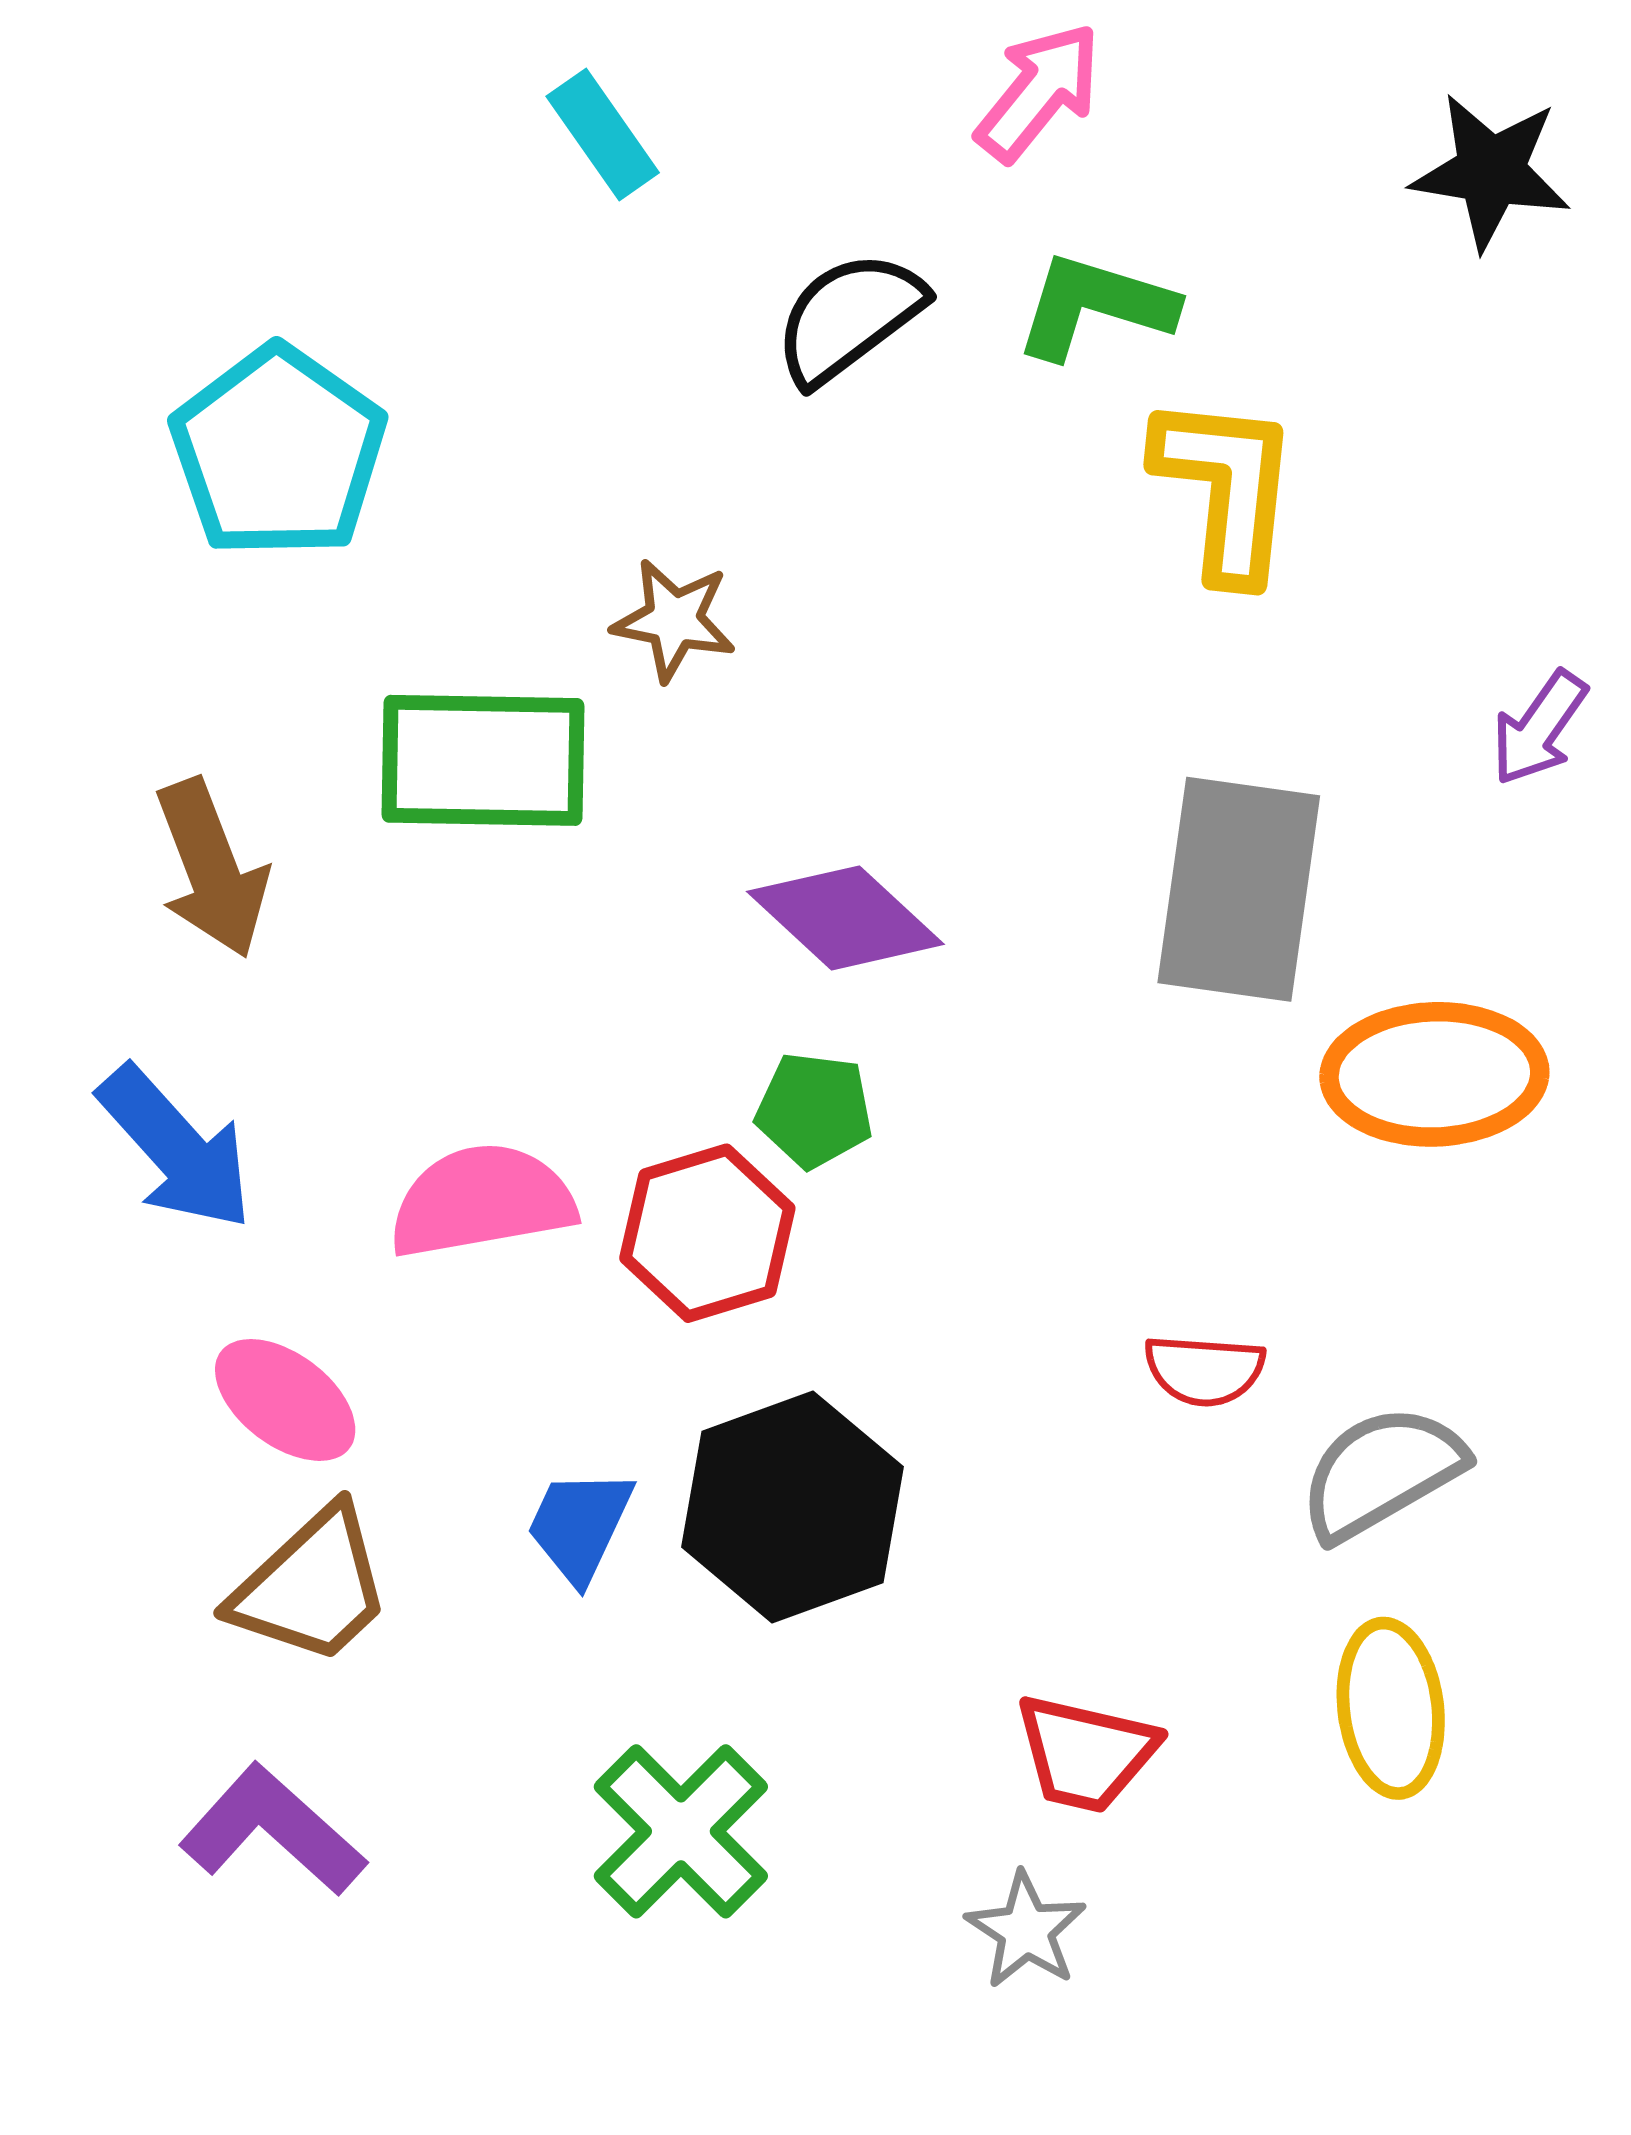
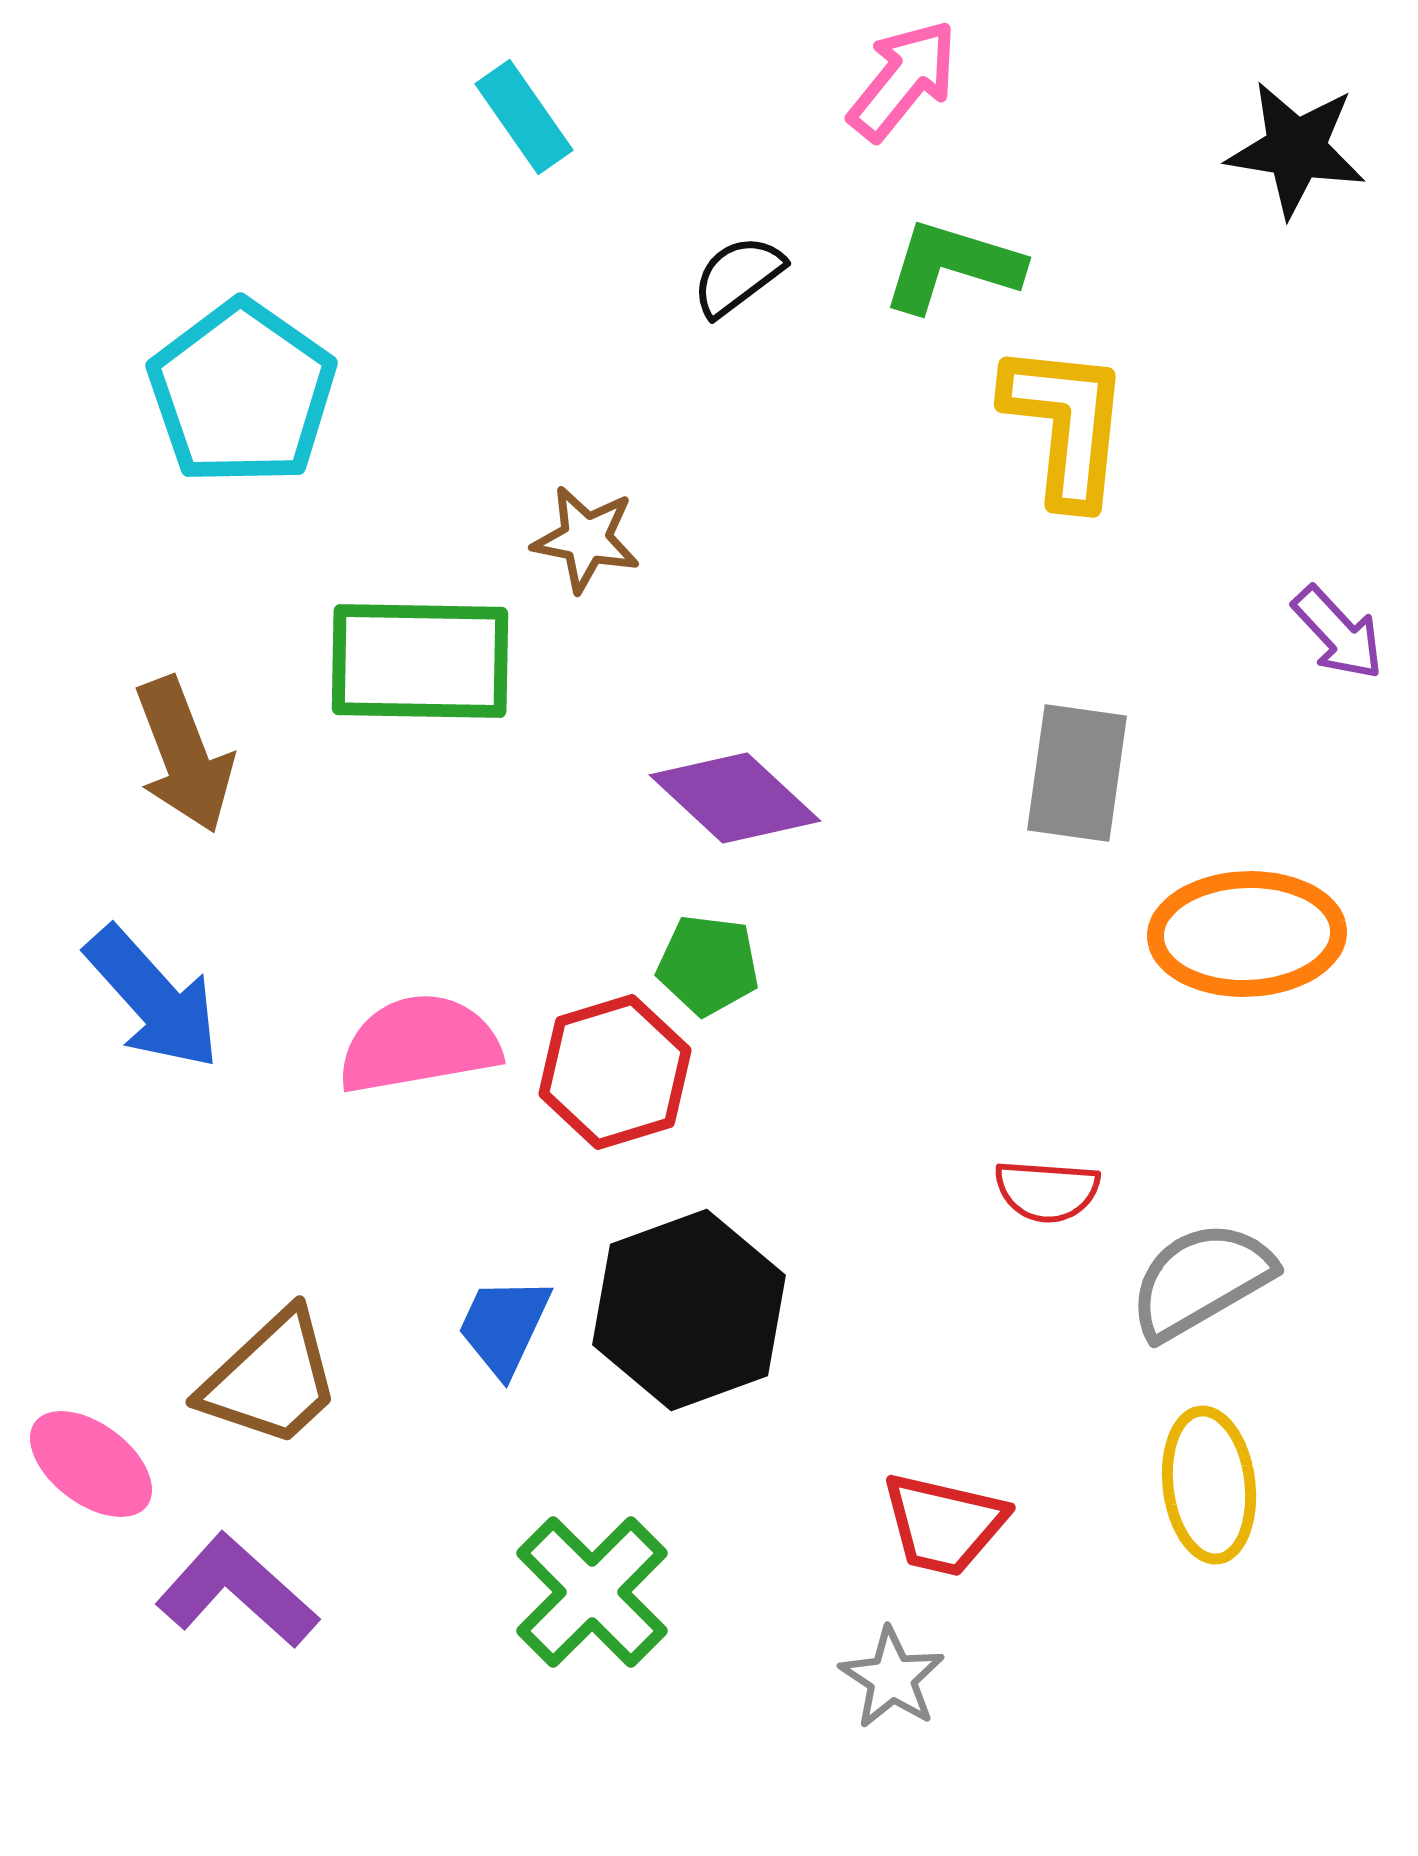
black semicircle: (849, 317) -> (738, 276), size x0.7
purple arrow: (1539, 728) -> (1338, 633), turned -78
gray rectangle: (1239, 889) -> (1077, 773), size x0.7
pink ellipse: (285, 1400) -> (91, 1464), moved

